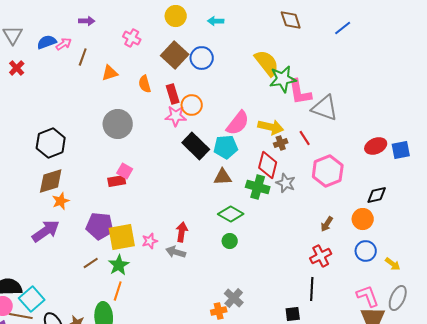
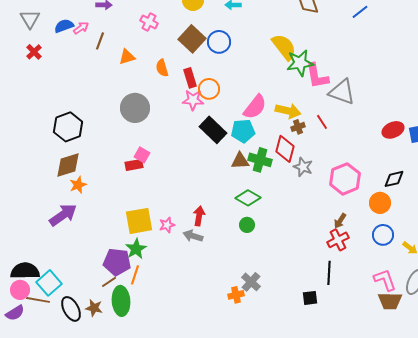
pink hexagon: (328, 171) -> (345, 179), moved
green cross: (258, 187) -> (260, 160), moved
brown arrow: (327, 224) -> (340, 221), moved
purple pentagon: (100, 226) -> (117, 262), moved
brown line: (91, 263) -> (109, 282), moved

